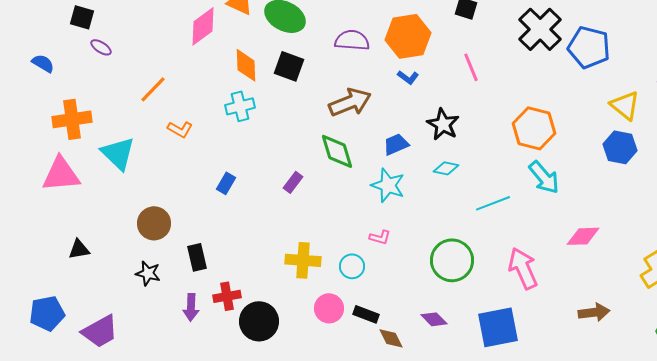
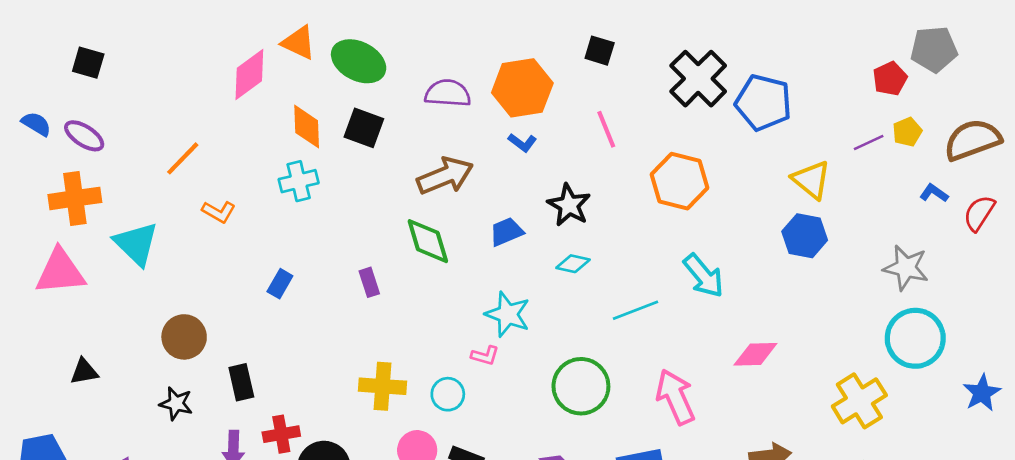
purple ellipse: (101, 47) -> (84, 136), moved, size x1.4
orange hexagon: (534, 128) -> (680, 181), moved
purple rectangle: (293, 182) -> (369, 282), turned -55
cyan star: (388, 185) -> (508, 314), moved

